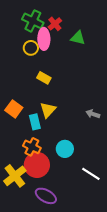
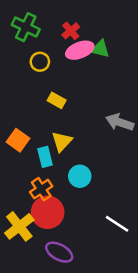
green cross: (33, 21) -> (26, 27), moved
pink ellipse: (44, 39) -> (80, 50), moved, turned 70
gray arrow: (93, 114) -> (120, 122), moved, size x1.5
orange cross: (32, 147) -> (41, 189), turned 30
cyan circle: (65, 149) -> (80, 176), moved

